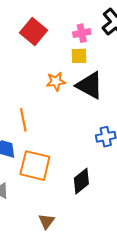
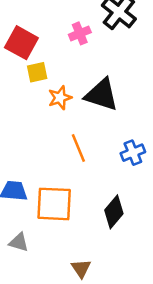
yellow square: (79, 56) -> (37, 72), moved
orange line: (23, 120) -> (78, 148), moved

